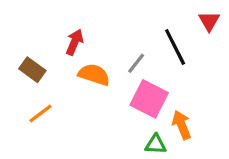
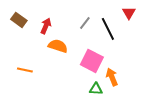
gray line: (136, 63) -> (85, 23), moved
brown rectangle: (32, 70) -> (19, 20), moved
orange line: (41, 114) -> (25, 70), turned 49

